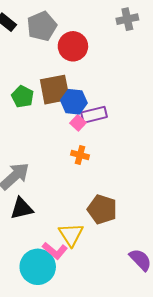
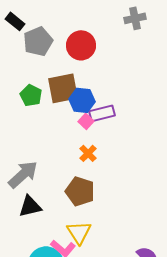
gray pentagon: (42, 26) -> (38, 41), moved
orange cross: (80, 155) -> (88, 153), turned 30
brown pentagon: (102, 209) -> (80, 191), moved

